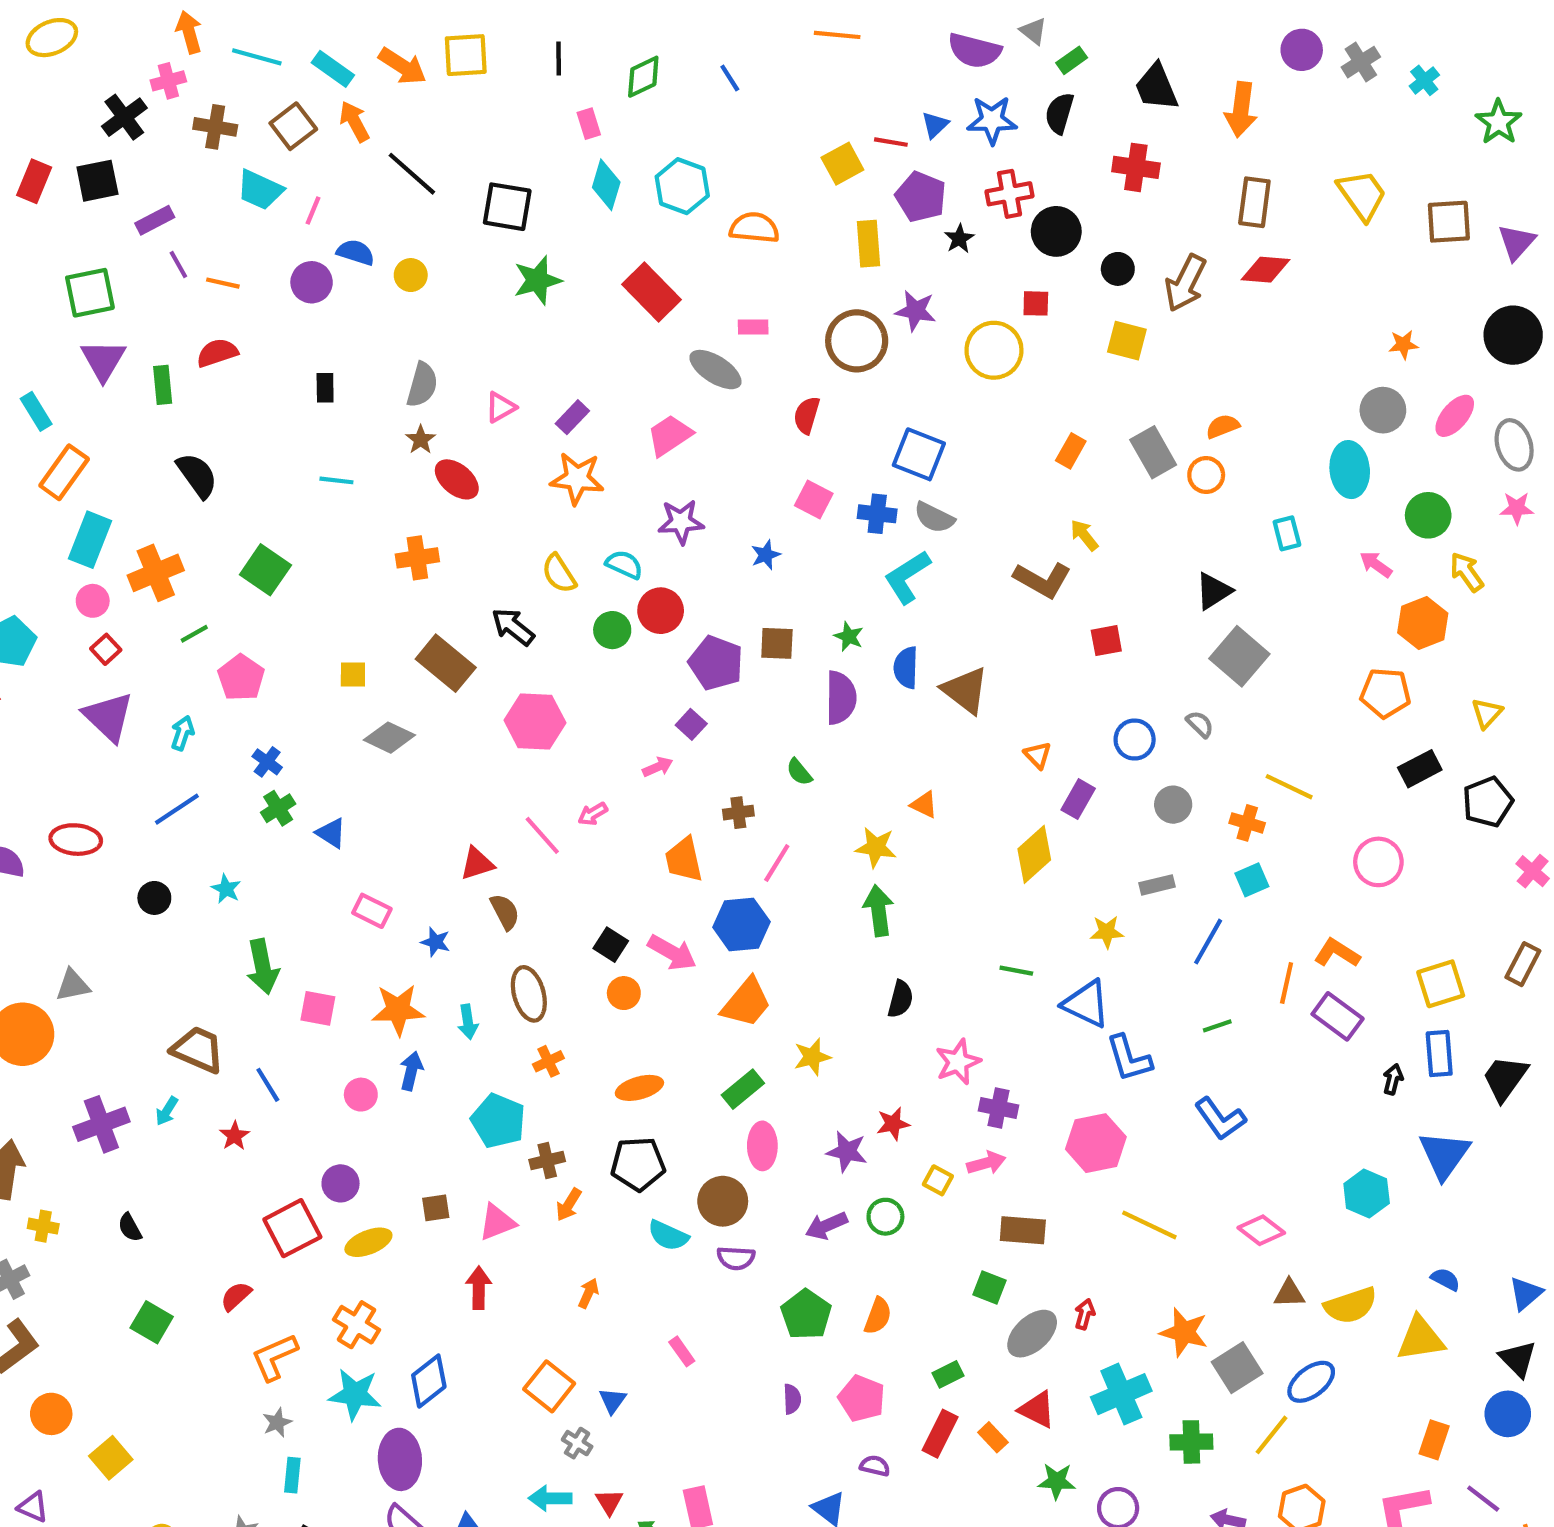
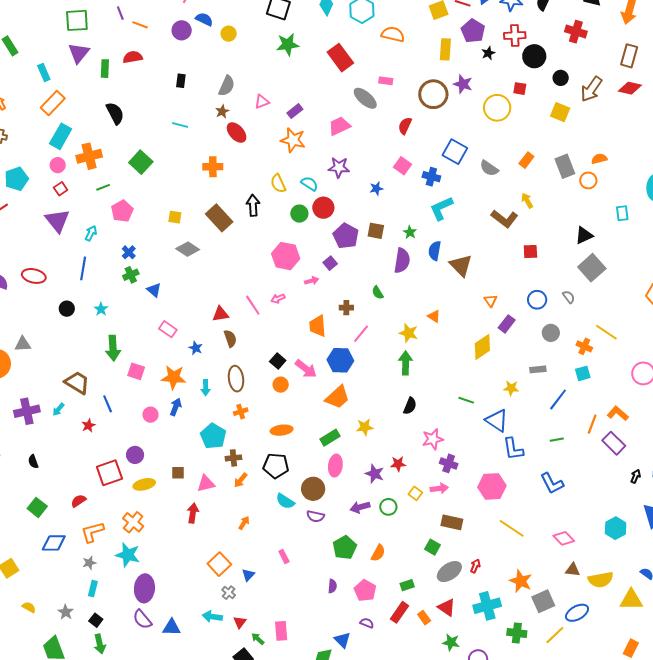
gray semicircle: (934, 517) -> (489, 168), moved
black arrow: (513, 627) -> (253, 205), turned 40
pink hexagon: (535, 722) -> (286, 256), moved
blue line: (177, 809) -> (83, 268), turned -55
blue diamond: (429, 1381) -> (54, 543), moved, turned 30

